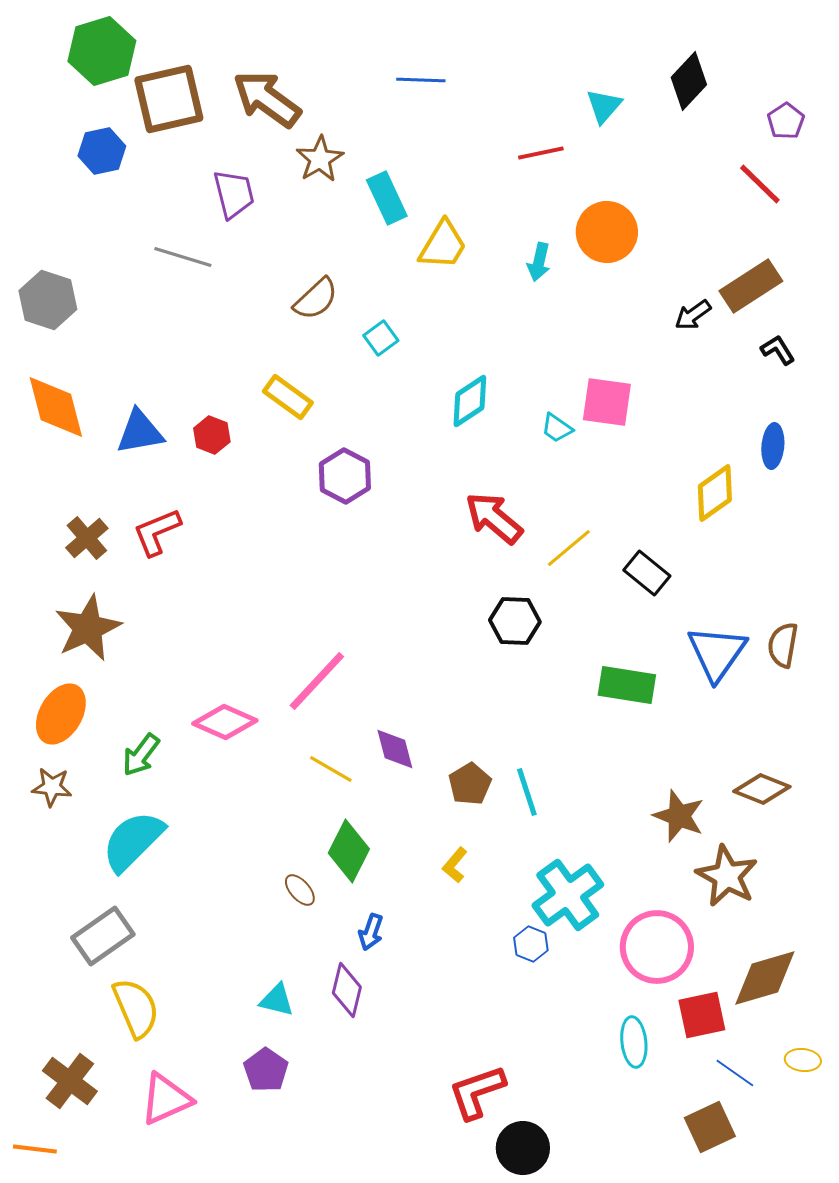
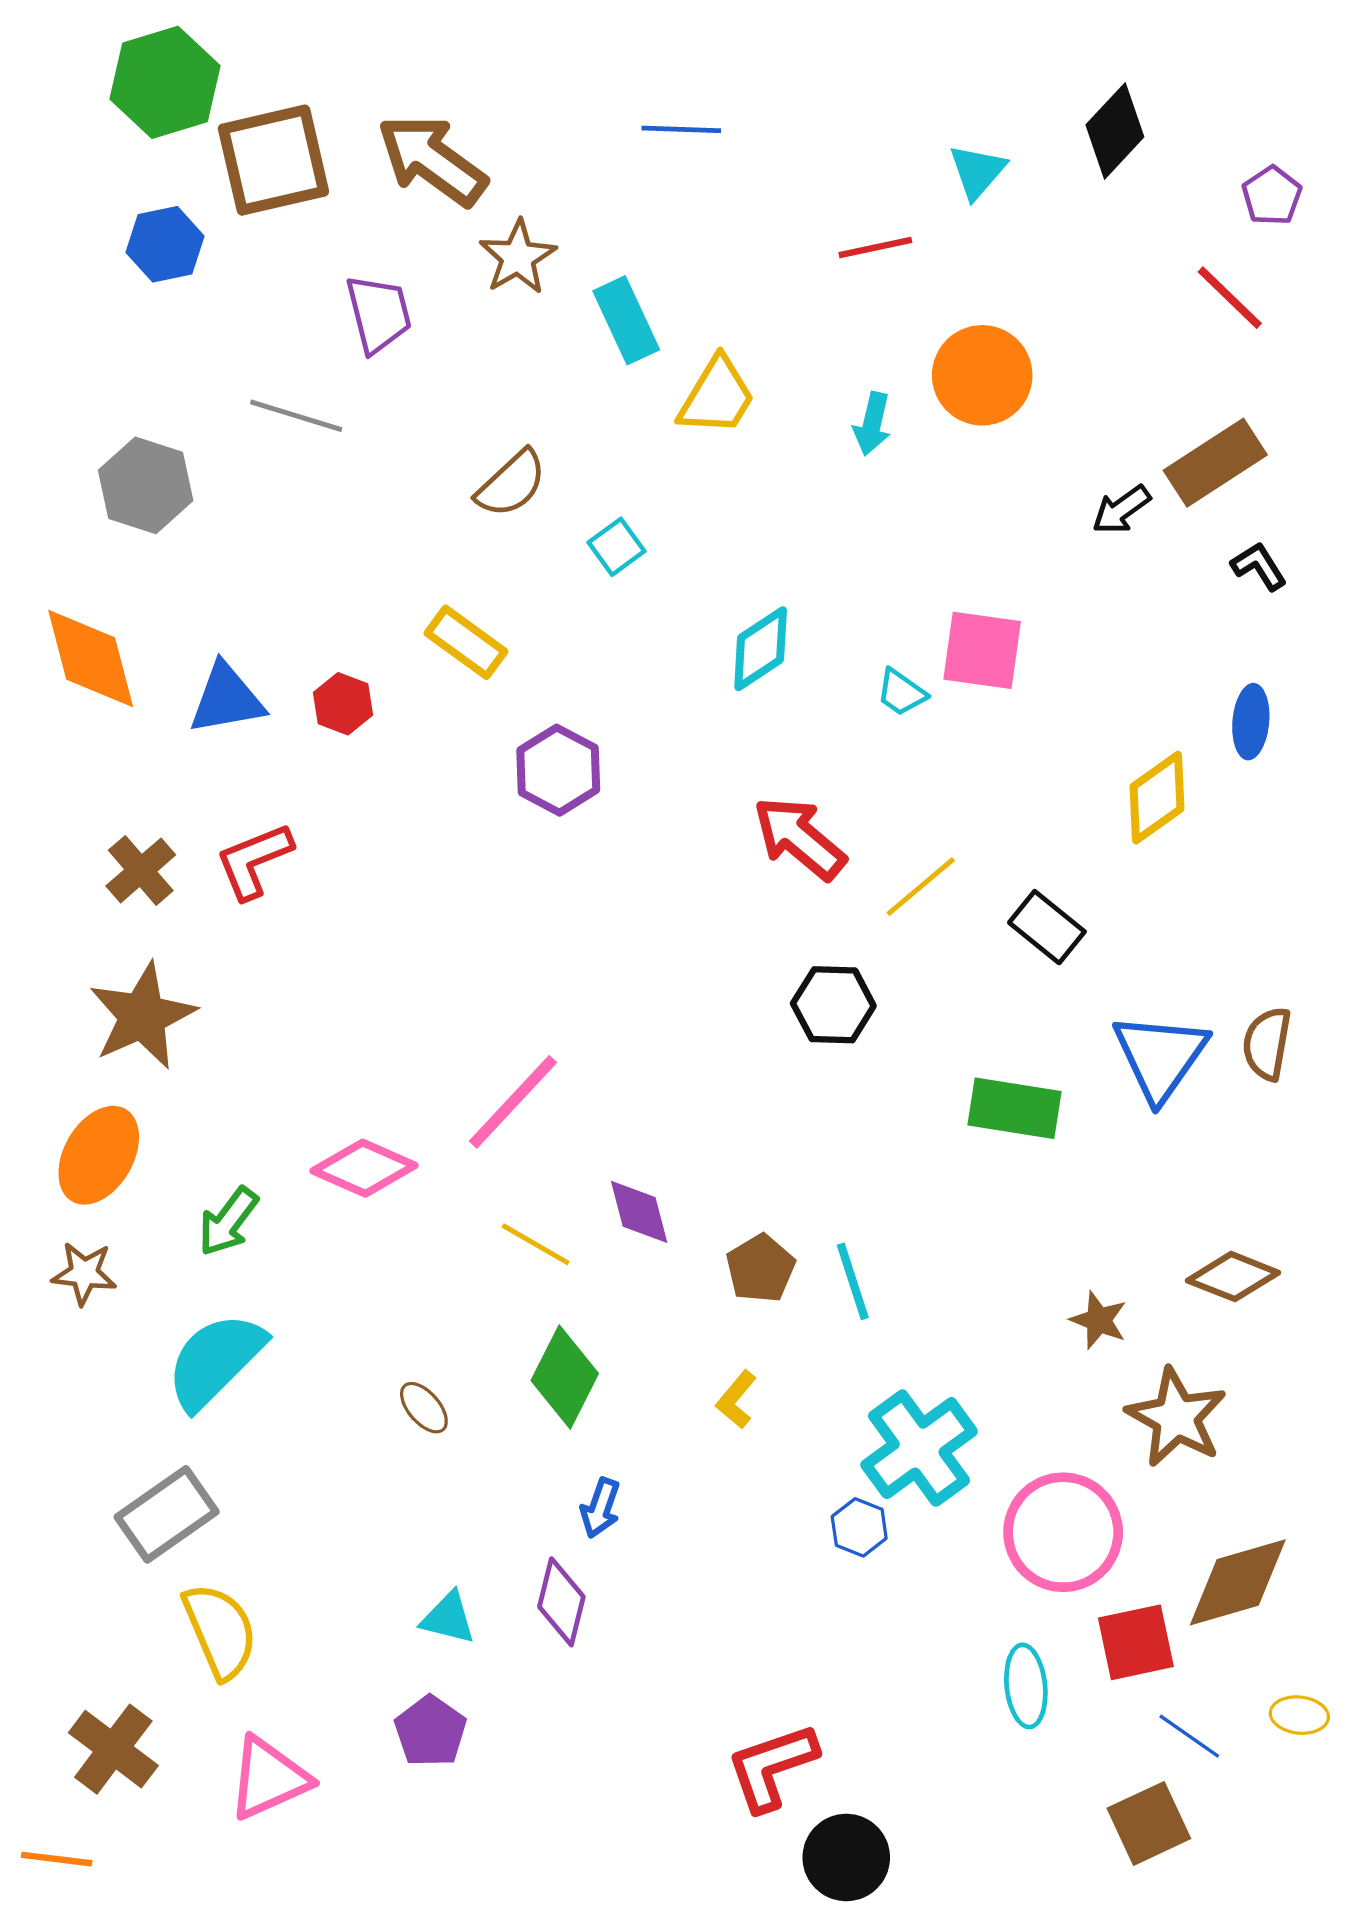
gray hexagon: (48, 300) -> (146, 485), moved
brown star: (679, 816) -> (1099, 1320), size x0.7
brown ellipse: (300, 890) -> (424, 1408), moved

